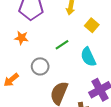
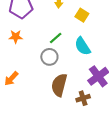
gray circle: (40, 66) -> (49, 57), moved

